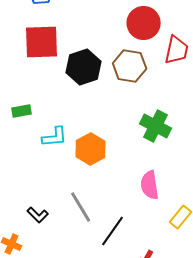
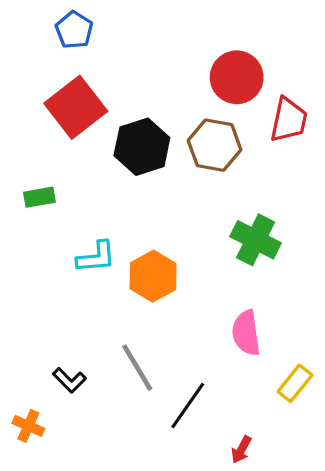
red square: (42, 42) -> (76, 107), turned -36
green rectangle: (22, 111) -> (39, 197), moved

